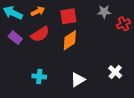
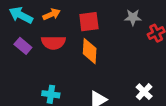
red semicircle: (40, 34) -> (53, 42), turned 30
orange diamond: (70, 40) -> (90, 51), turned -55

